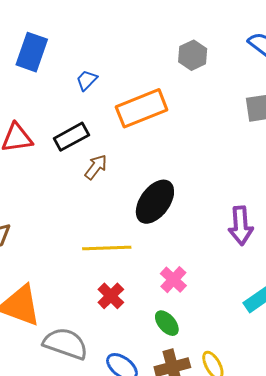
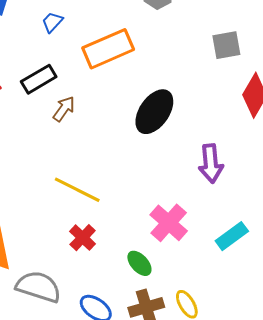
black ellipse: (155, 202) -> (154, 112), moved
yellow line: (107, 248) -> (77, 190), turned 30
pink cross: (173, 280) -> (169, 223), moved, size x1.4

